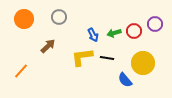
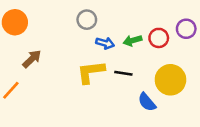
gray circle: (59, 17) -> (87, 20), moved
blue arrow: (93, 35) -> (105, 43), turned -48
brown arrow: (48, 46) -> (32, 59), moved

